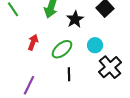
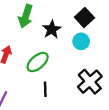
cyan circle: (95, 45) -> (81, 41), moved

